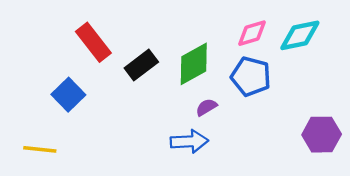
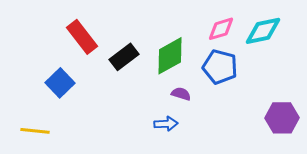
purple semicircle: (206, 107) -> (181, 94), turned 48
blue arrow: (189, 141) -> (166, 124), size x0.7

